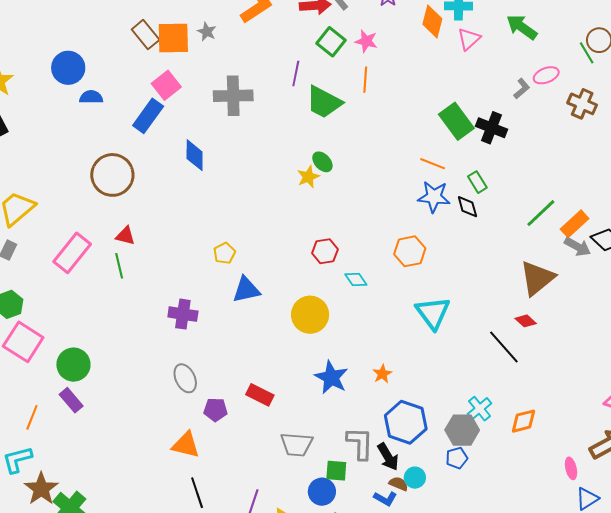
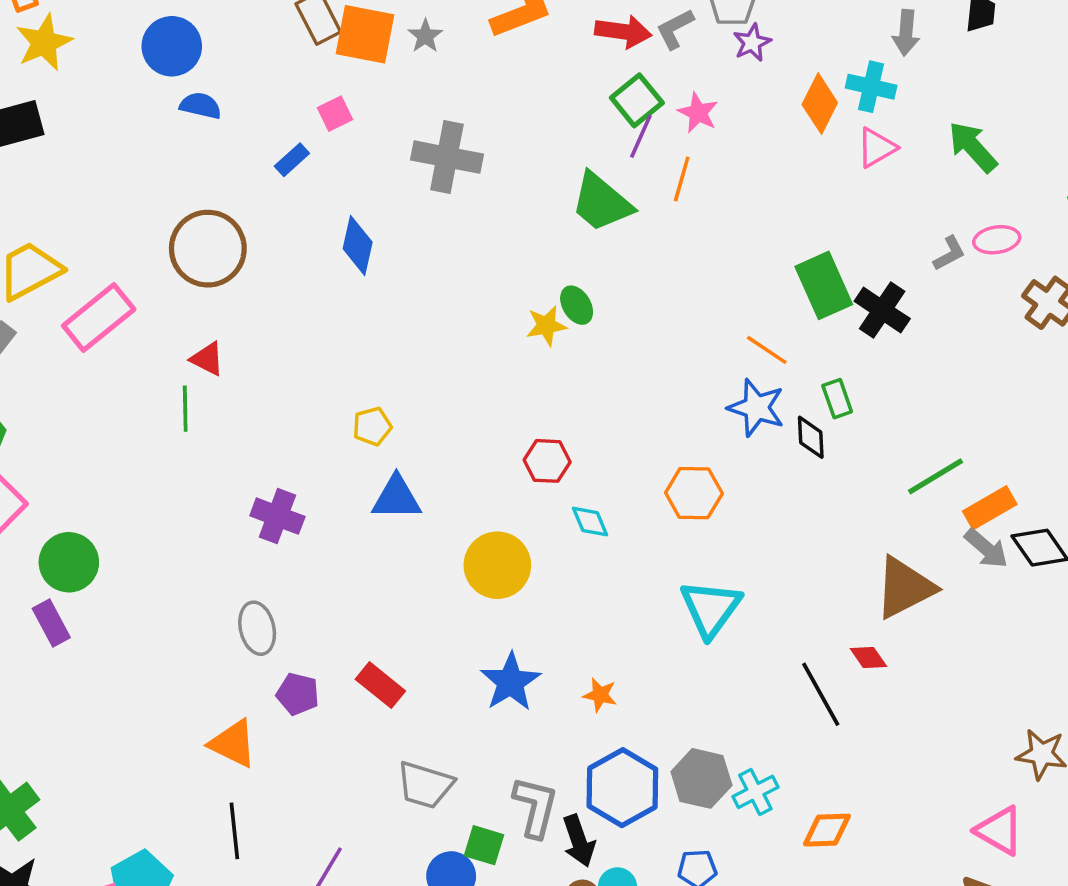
purple line: (296, 74) -> (641, 136), moved
pink square: (166, 85) -> (335, 114), size x0.7
blue rectangle: (148, 116) -> (292, 160), size x0.6
pink rectangle: (72, 253) -> (99, 318), moved
orange star: (382, 374) -> (600, 695), turned 30
gray hexagon: (462, 430) -> (701, 778), moved

